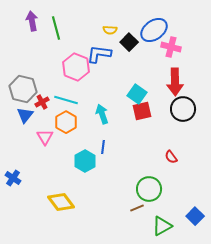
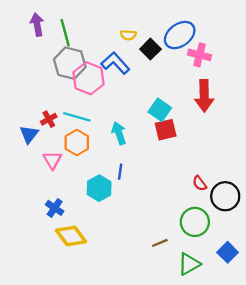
blue L-shape: (99, 54) -> (115, 63), turned 40
gray hexagon: (23, 89) -> (70, 63), moved
black circle: (183, 109) -> (225, 196), moved
blue cross: (13, 178) -> (55, 208), moved
green circle: (149, 189) -> (195, 222), moved

